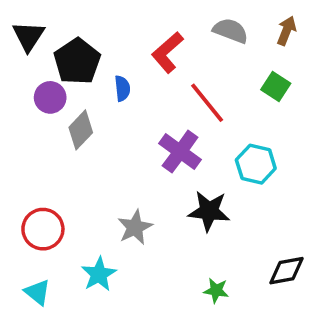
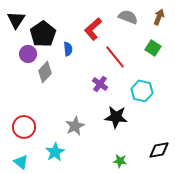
purple cross: (180, 152) -> (100, 84), size x0.7

